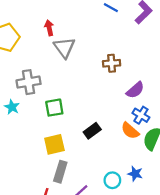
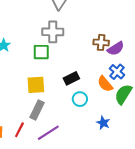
brown cross: (112, 63) -> (101, 42), moved
gray cross: (29, 82) -> (53, 32), moved
cyan circle: (112, 180) -> (80, 99), moved

